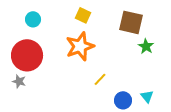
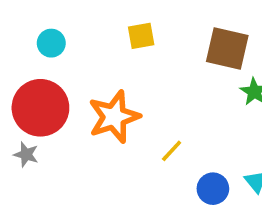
yellow square: (83, 15) -> (141, 36), turned -35
orange star: (80, 46) -> (114, 117), moved

